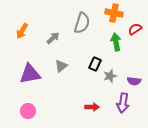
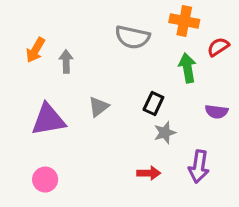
gray semicircle: (82, 23) -> (132, 37), turned 85
gray arrow: (53, 38) -> (66, 61), moved, turned -48
gray star: (110, 76) -> (165, 133), moved
purple semicircle: (134, 81) -> (217, 112), moved

